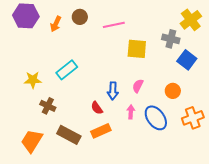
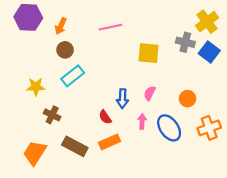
brown circle: (80, 17) -> (65, 50), moved
pink line: (114, 25) -> (111, 27), moved
blue square: (187, 60) -> (209, 52), moved

